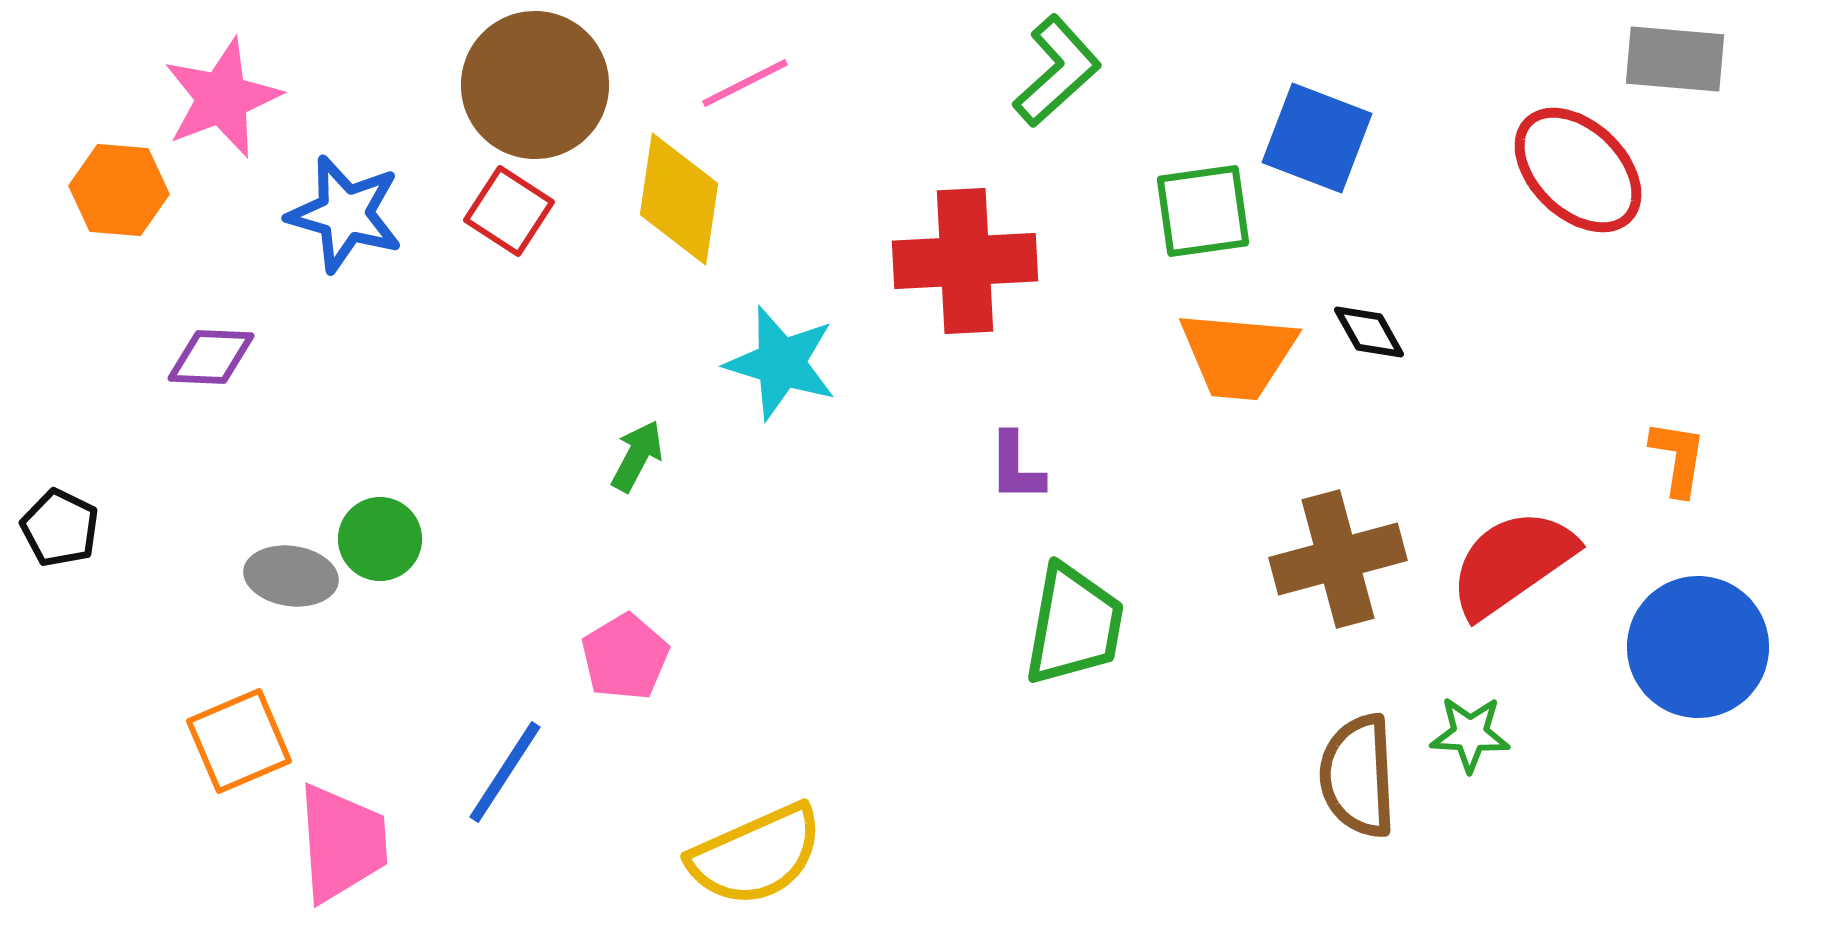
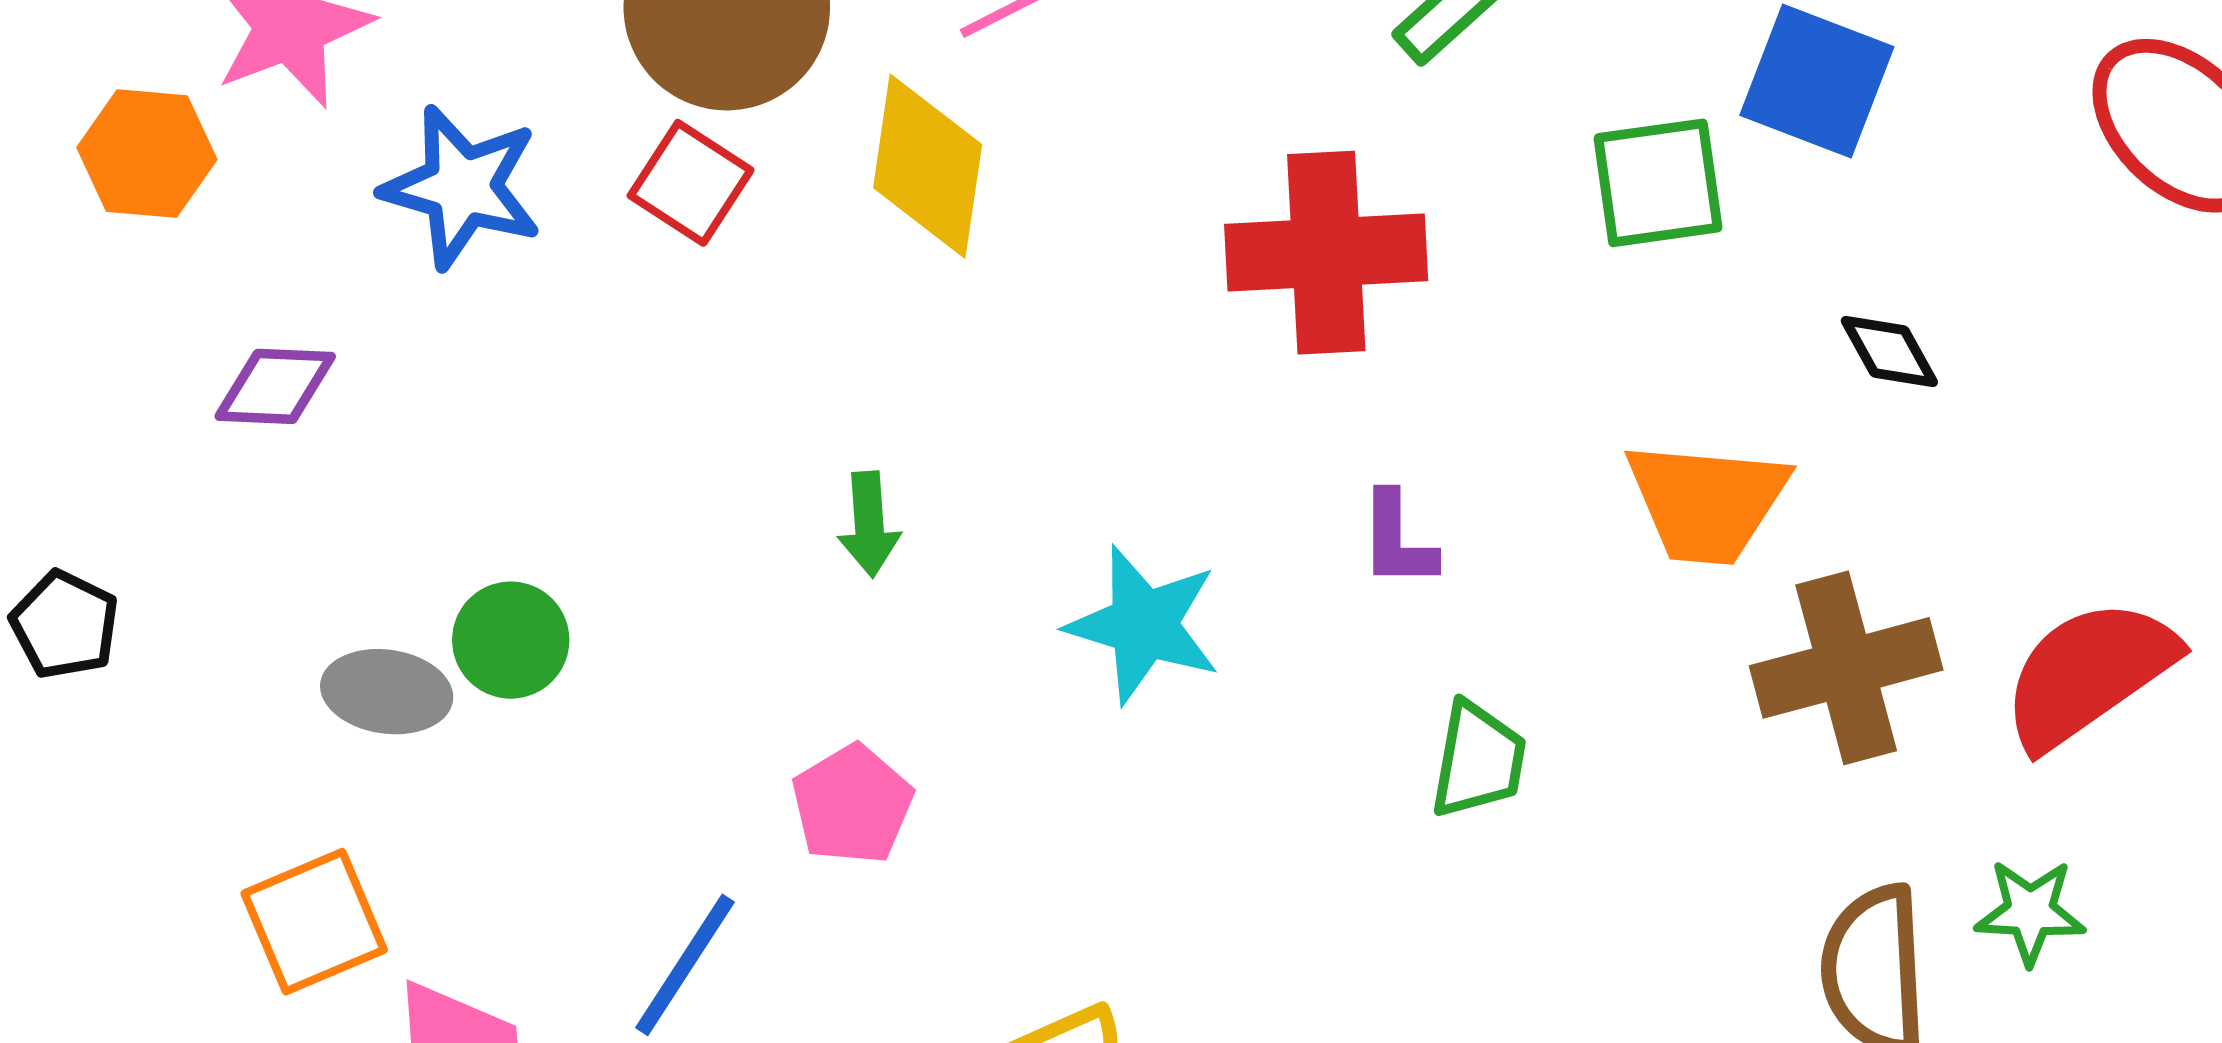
orange trapezoid: (1238, 355) -> (1707, 502), moved
cyan star: (781, 363) -> (1144, 625), moved
green arrow: (637, 456) -> (869, 524), turned 148
green trapezoid: (1074, 625) -> (1478, 760), size x0.7

